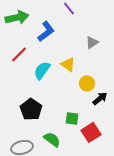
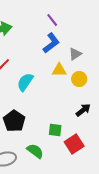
blue L-shape: (46, 31) -> (51, 43), moved
yellow triangle: (68, 64) -> (59, 70), moved, turned -35
yellow circle: (87, 83) -> (79, 79), moved

